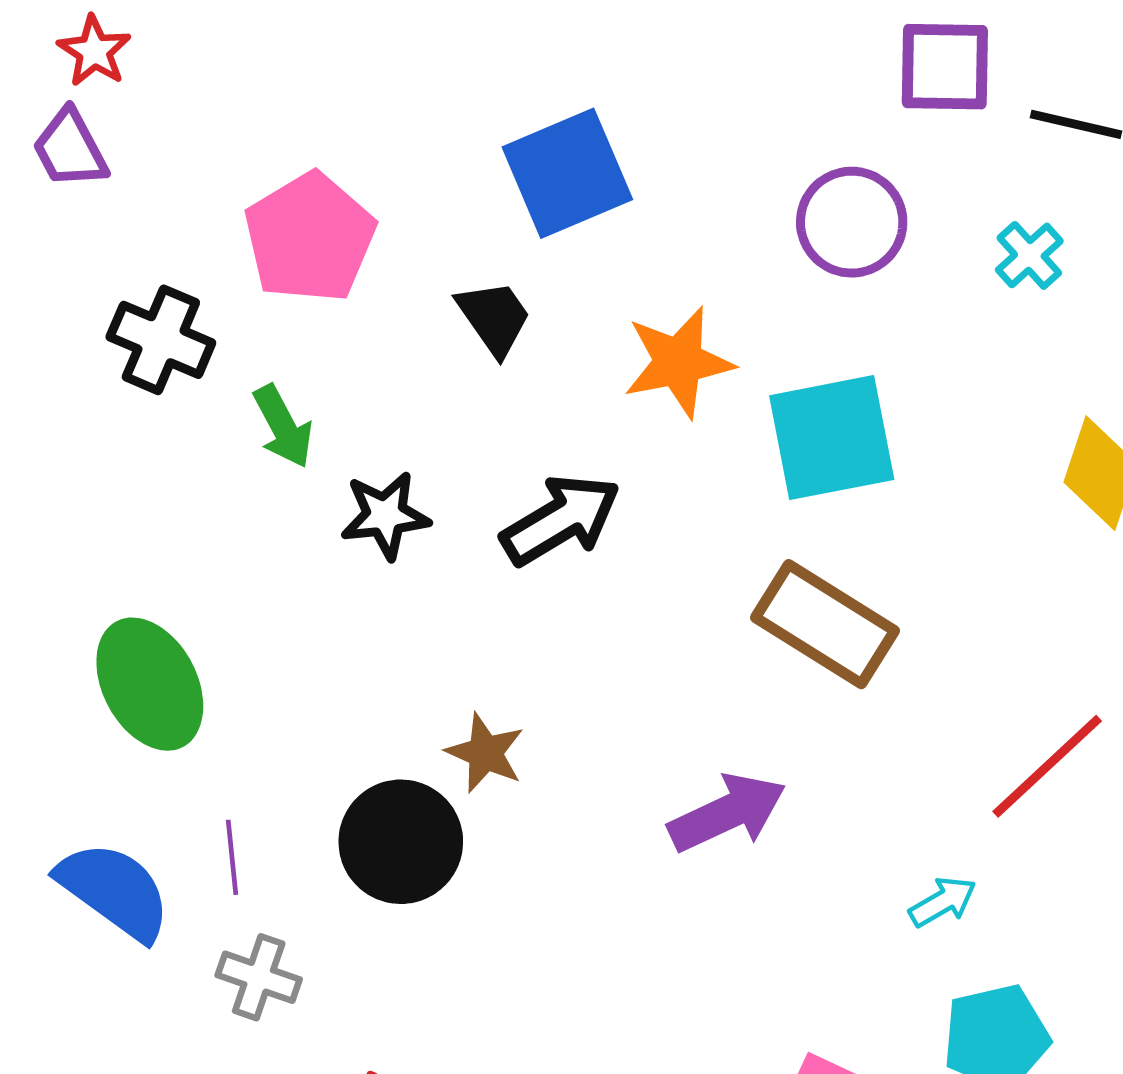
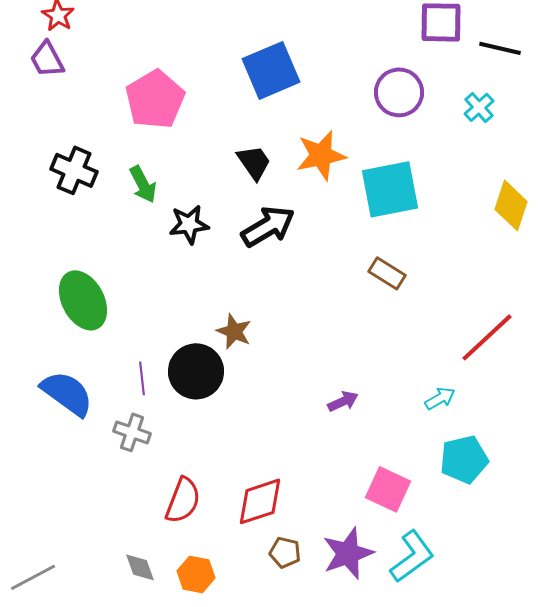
black trapezoid: (494, 318) -> (254, 162), moved
black cross: (161, 340) -> (74, 170), moved
brown rectangle: (825, 624) -> (387, 273), size x0.6
purple arrow: (727, 813) -> (343, 401), moved, size x0.6
purple line: (232, 857) -> (142, 378), moved

